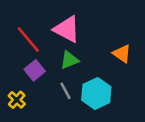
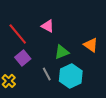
pink triangle: (67, 29) -> (48, 26), size x0.6
green triangle: (69, 60) -> (62, 52), moved

